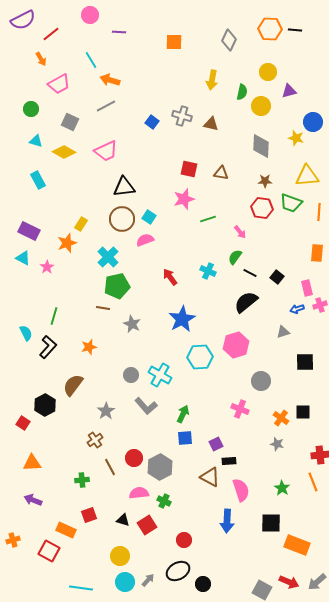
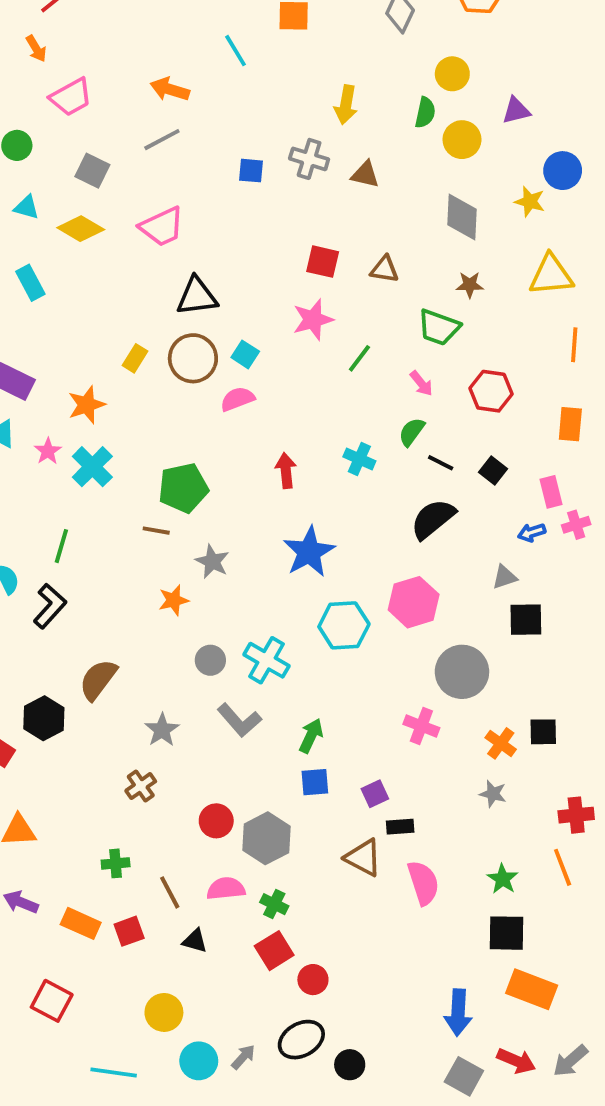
cyan line: (91, 60) -> (236, 51), moved
yellow circle: (268, 72) -> (452, 74), moved
yellow arrow: (212, 80) -> (346, 105), moved
blue square: (152, 122) -> (251, 171), turned -32
green trapezoid: (291, 203) -> (439, 327), moved
red hexagon: (262, 208) -> (491, 391), moved
green line: (208, 219) -> (359, 358), turned -35
yellow rectangle: (81, 224) -> (135, 358), moved
cyan cross: (108, 257) -> (92, 467), moved
red arrow: (170, 277) -> (286, 471), turned 30
orange star: (89, 347) -> (174, 600), moved
black square: (305, 362) -> (526, 620), moved
gray circle: (261, 381) -> (462, 672), size x1.4
brown line: (110, 467) -> (170, 892), moved
blue arrow: (227, 521) -> (458, 1012), moved
black square: (271, 523) -> (506, 933), moved
red square: (147, 525) -> (274, 951), moved
orange rectangle: (66, 530) -> (81, 923), moved
yellow circle: (120, 556) -> (164, 1012), moved

